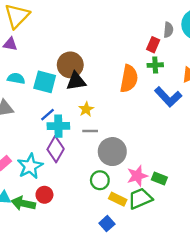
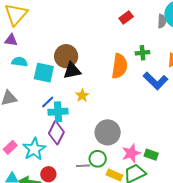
gray semicircle: (168, 30) -> (162, 21), moved
red rectangle: (153, 45) -> (126, 17), moved, turned 32
cyan semicircle: (16, 78) -> (20, 62), moved
gray line: (90, 131) -> (83, 166), moved

